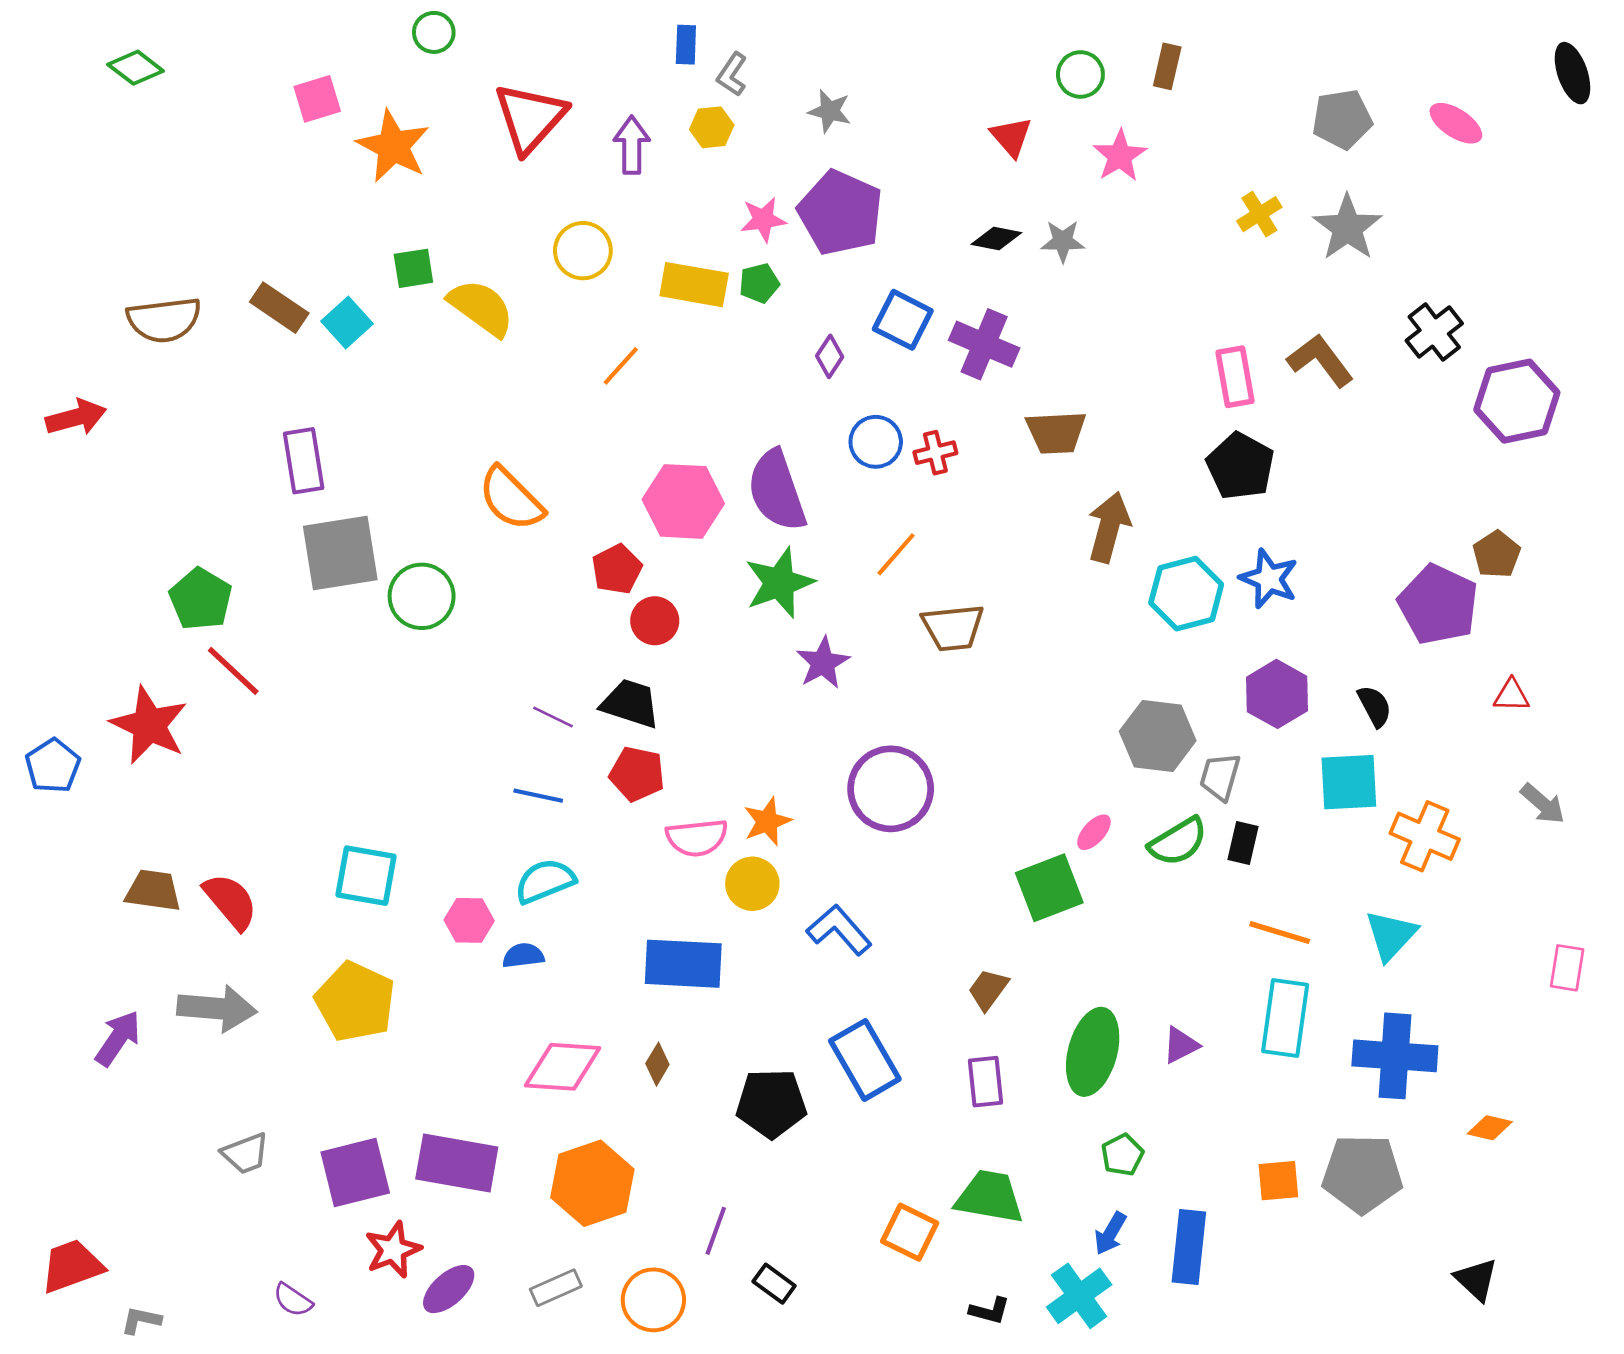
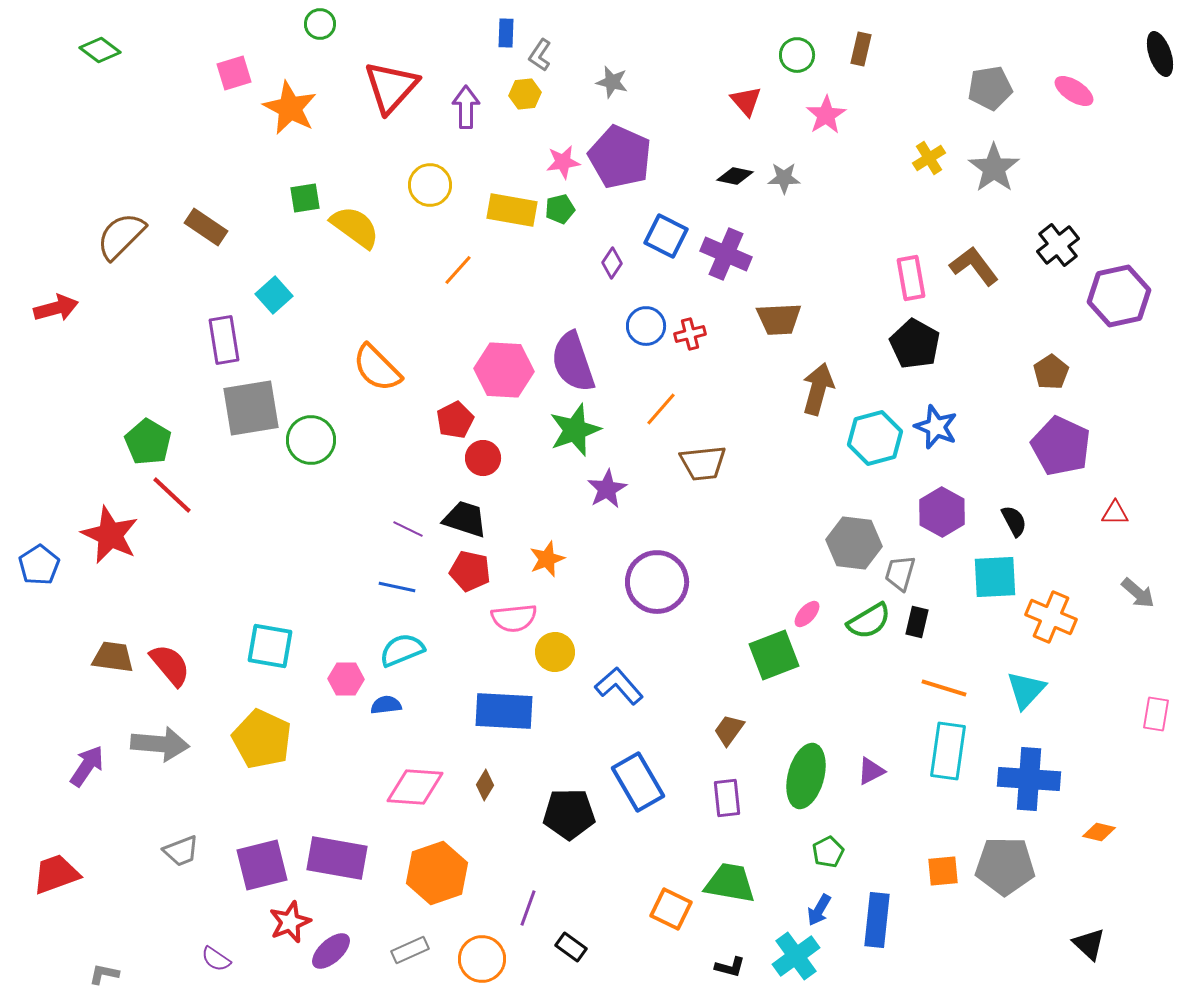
brown semicircle: (164, 320) -> (121, 236), turned 142
cyan square: (347, 323) -> (274, 295), moved
brown pentagon: (1497, 554) -> (1051, 372), moved
orange star: (767, 821) -> (547, 559), moved
red trapezoid: (72, 1266) -> (56, 874), moved

